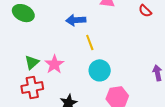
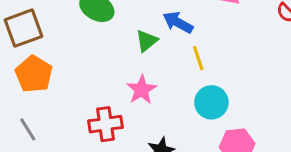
blue arrow: (76, 20) -> (178, 22), turned 30
green triangle: (32, 62) -> (147, 41), moved

